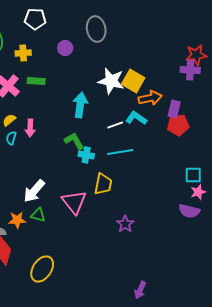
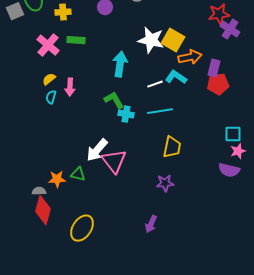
red star: (196, 55) -> (219, 14), moved
purple cross: (190, 70) -> (230, 29), turned 30
yellow trapezoid: (103, 184) -> (172, 147), moved
white arrow: (34, 191) -> (97, 150), moved
purple star: (125, 224) -> (165, 183), turned 30
purple arrow: (140, 290) -> (151, 224), moved

